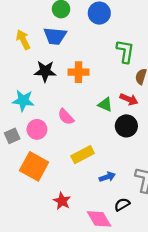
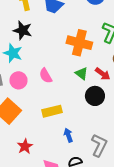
black star: (45, 71) -> (23, 30), moved
orange cross: (79, 72) -> (79, 43), moved, size x1.4
blue arrow: (107, 177) -> (68, 135), turned -104

